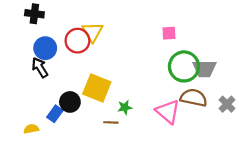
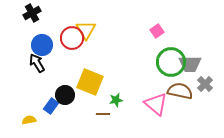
black cross: (34, 14) -> (32, 13), turned -36
pink square: (169, 33) -> (157, 31), turned -32
gray cross: (227, 104) -> (205, 84), moved

